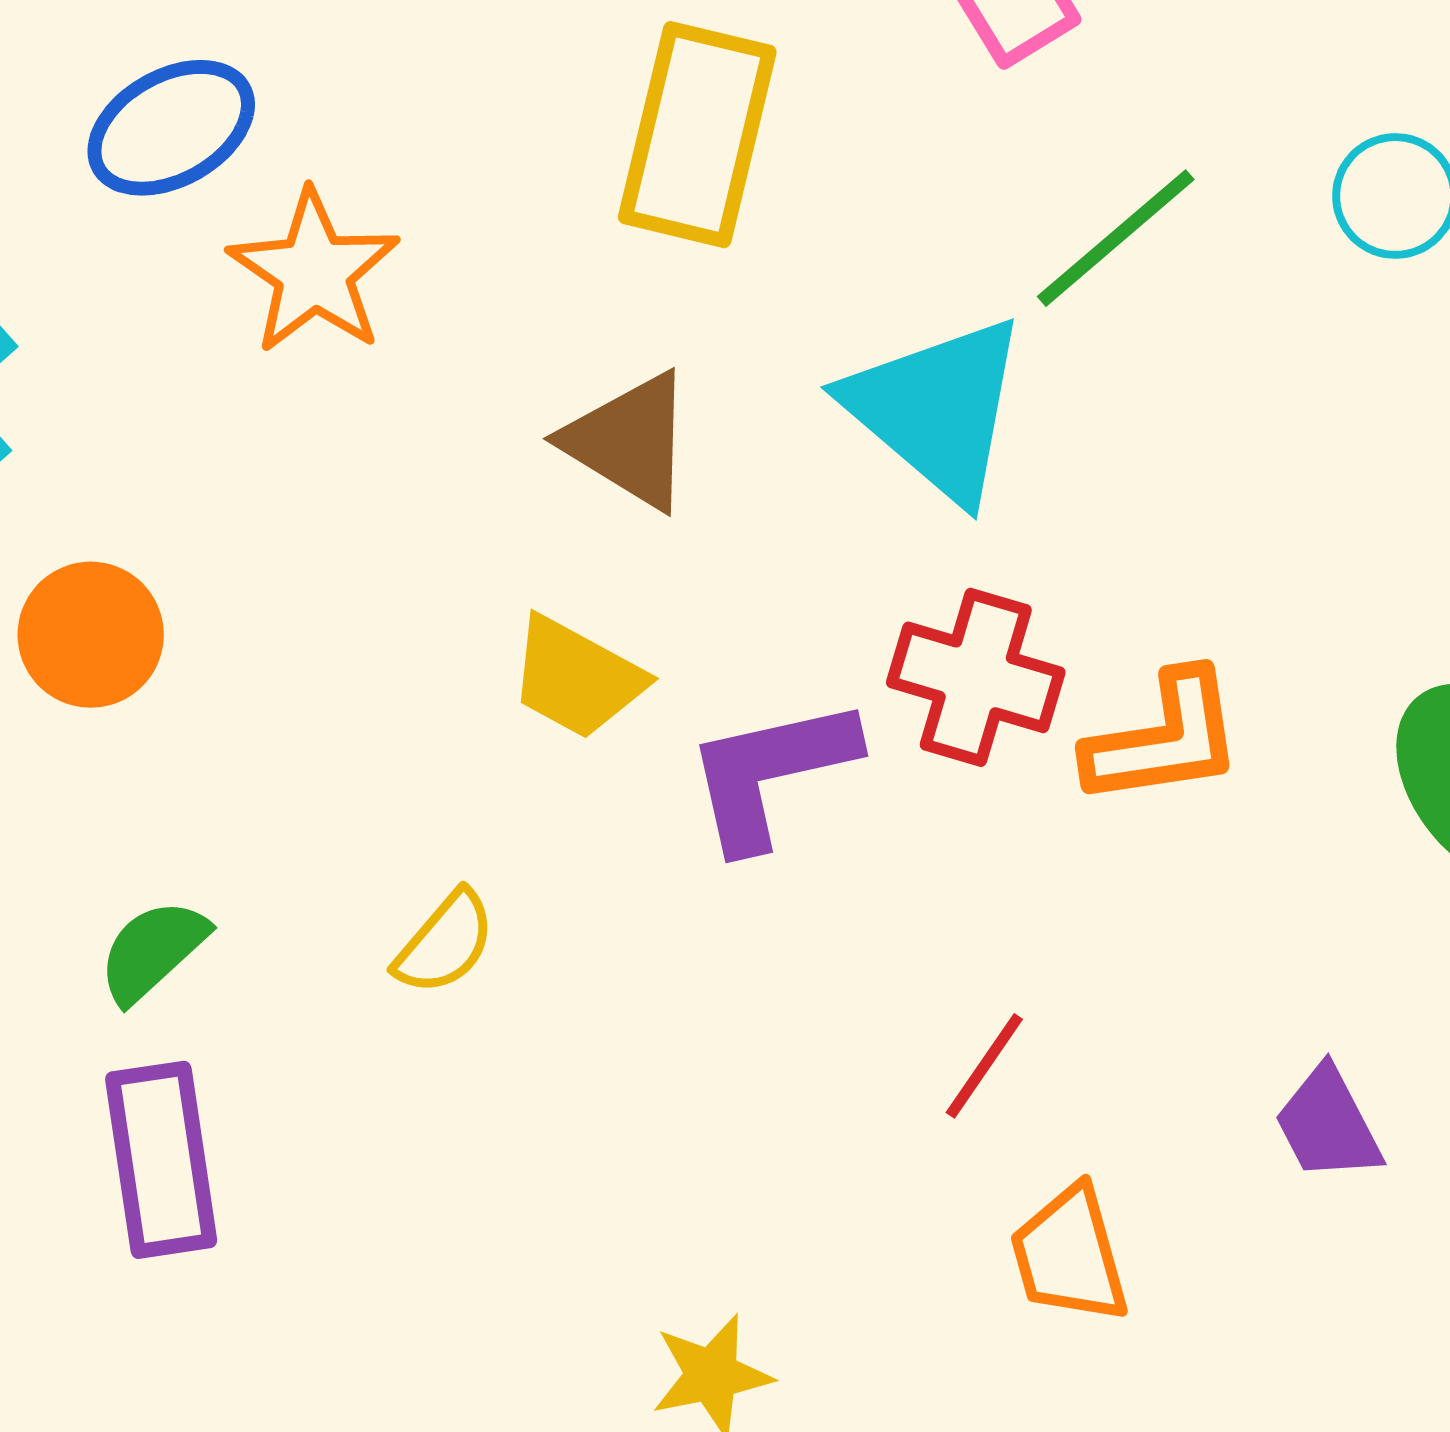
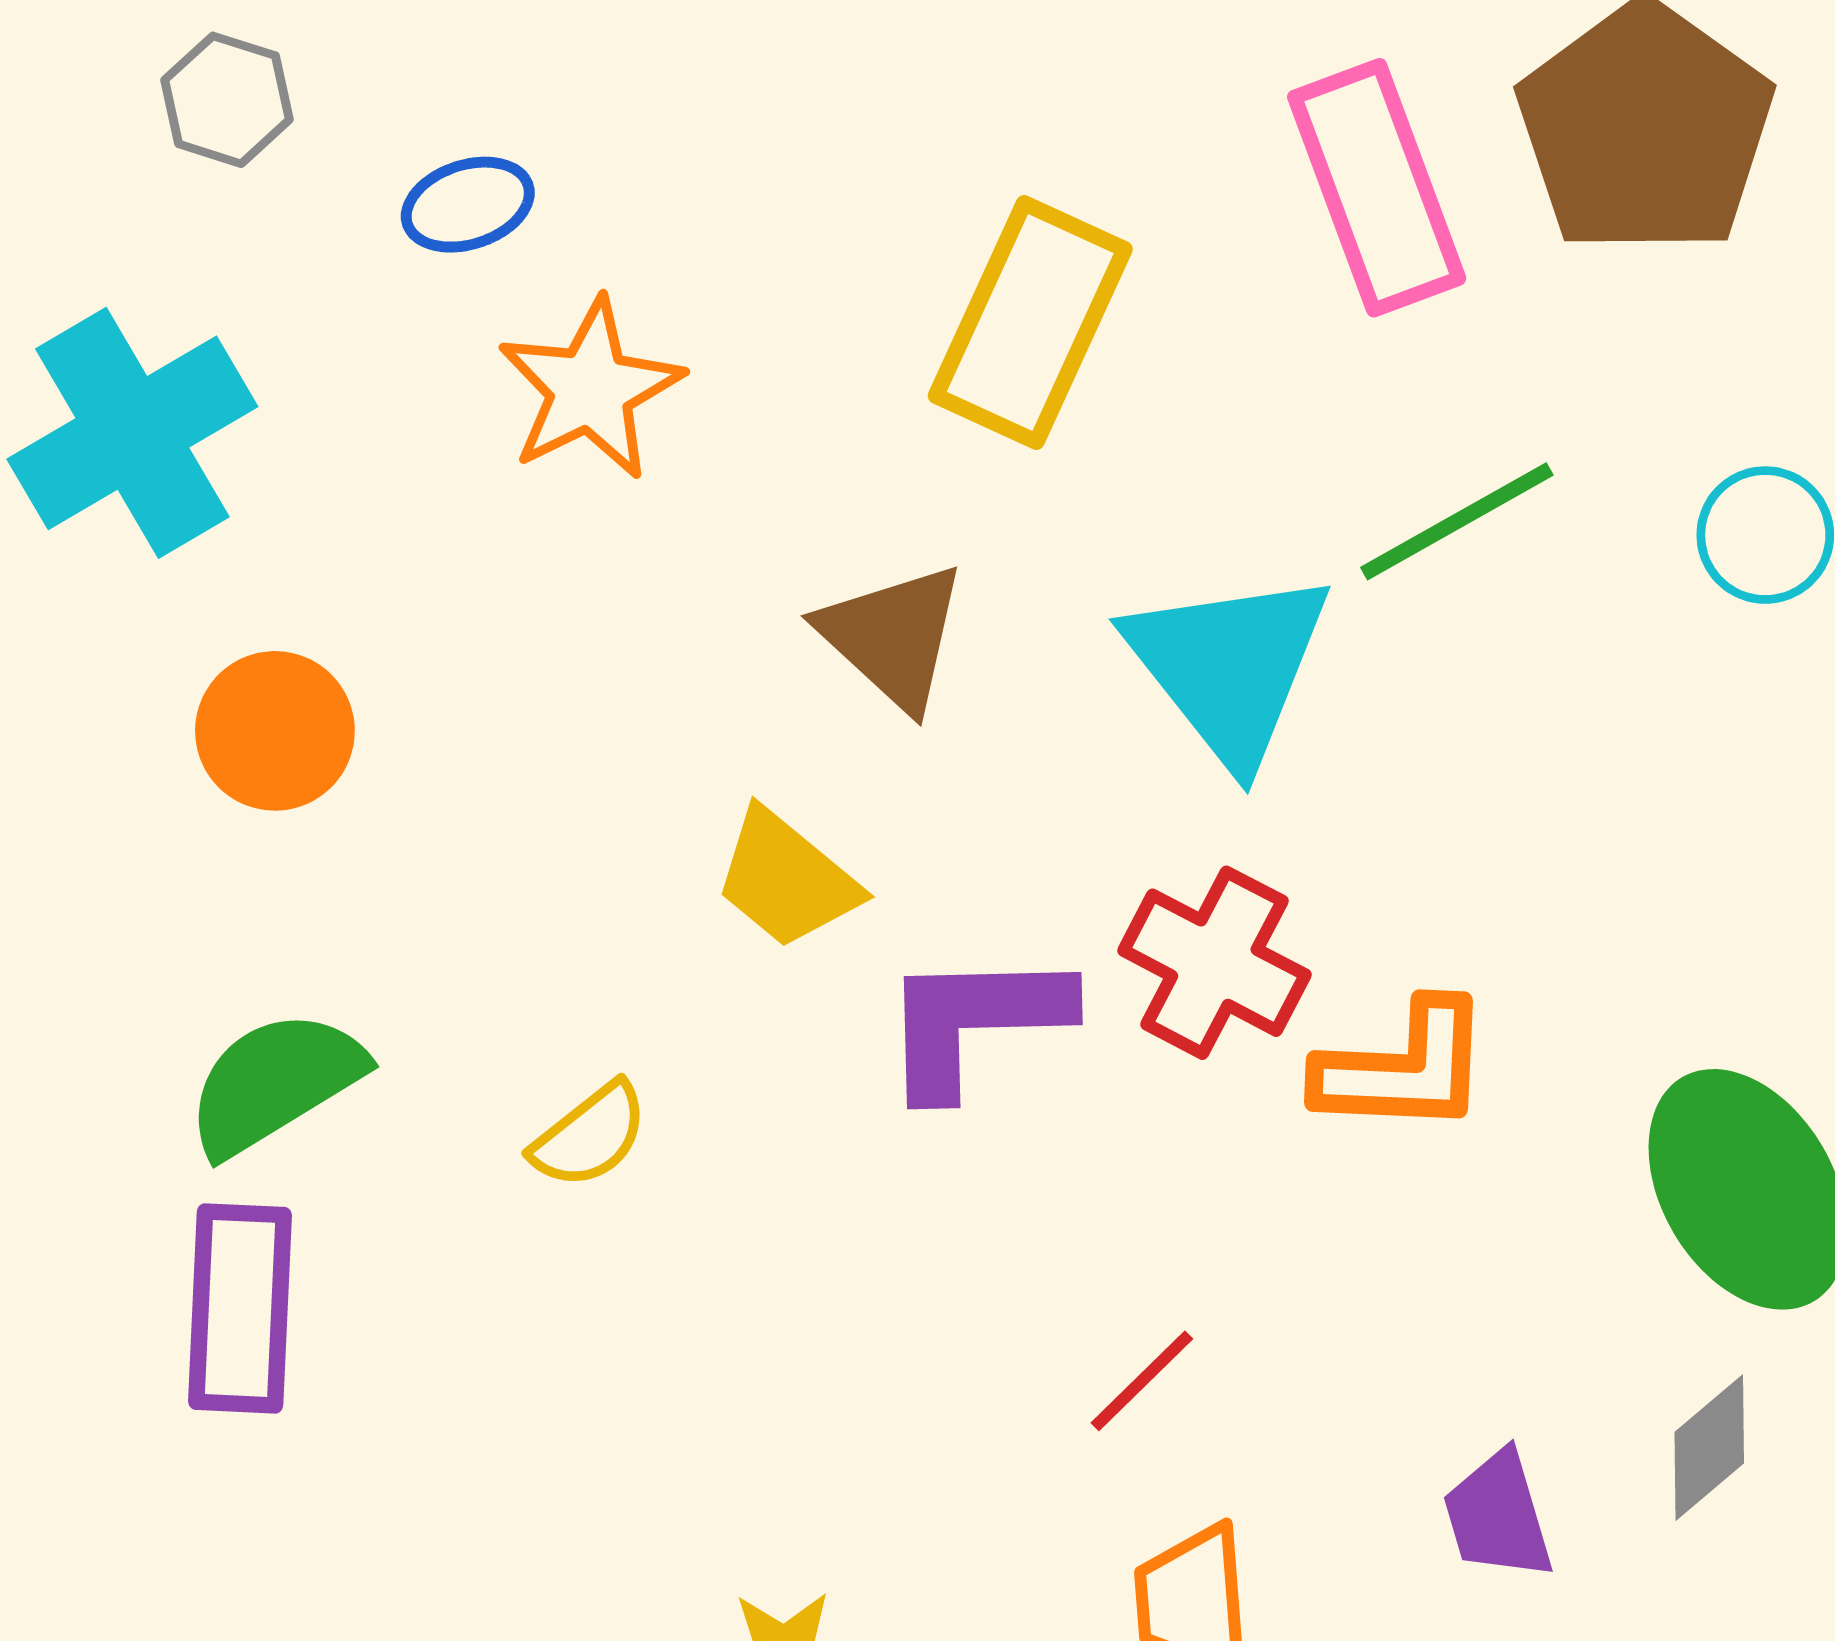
blue ellipse: (171, 128) -> (468, 205), size x0.7
green semicircle: (153, 951) -> (275, 1083), size x1.4

